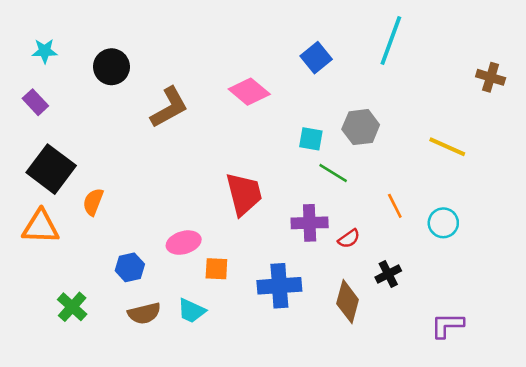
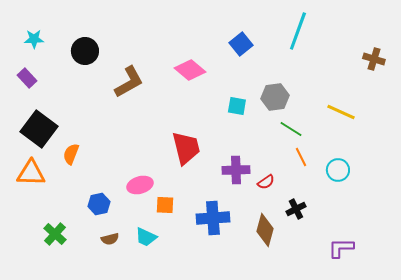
green line: (333, 173) -> (291, 129), moved
brown semicircle: (144, 313) -> (110, 239), size x0.7

